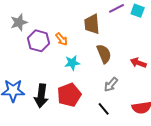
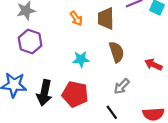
orange arrow: (61, 39) -> (76, 18), moved
purple hexagon: (38, 41) -> (30, 42), moved
red pentagon: (69, 95) -> (75, 94), turned 30

